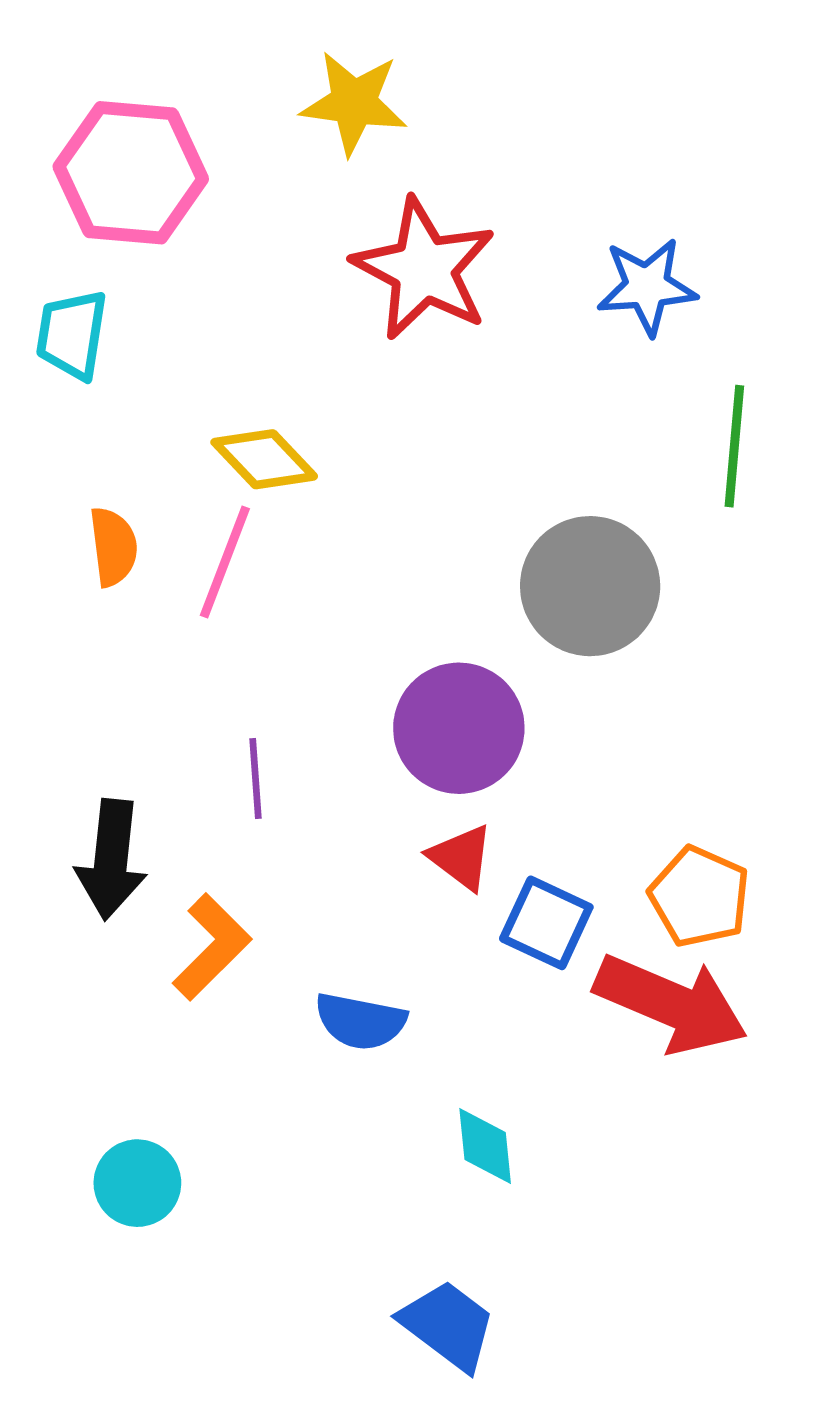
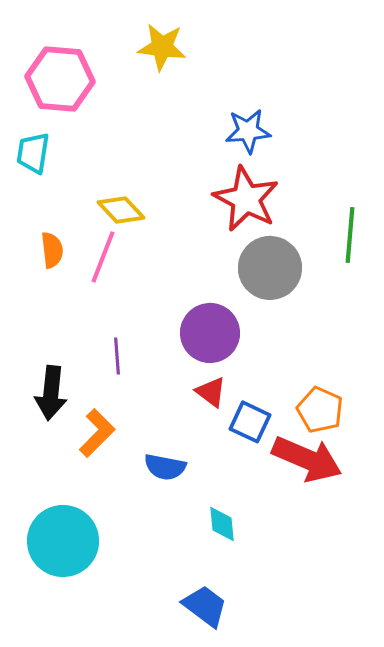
red star: (424, 269) -> (246, 199), moved
blue star: (647, 286) -> (248, 131), moved
green line: (734, 446) -> (350, 235), moved
cyan circle: (137, 1183) -> (63, 541), size x1.8

